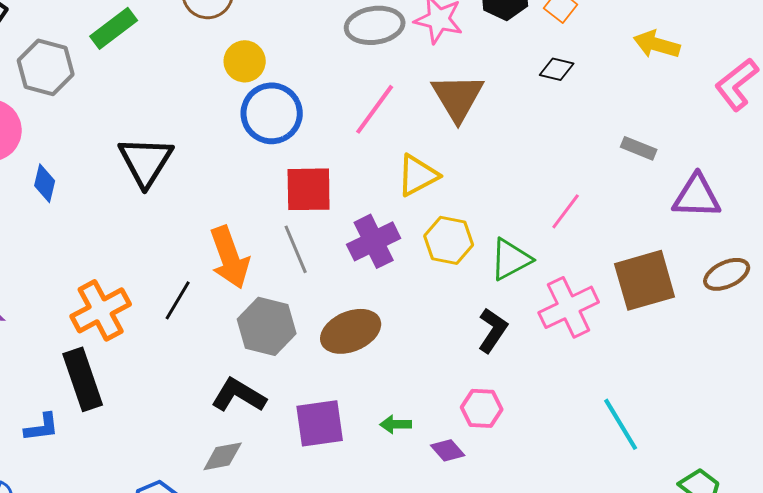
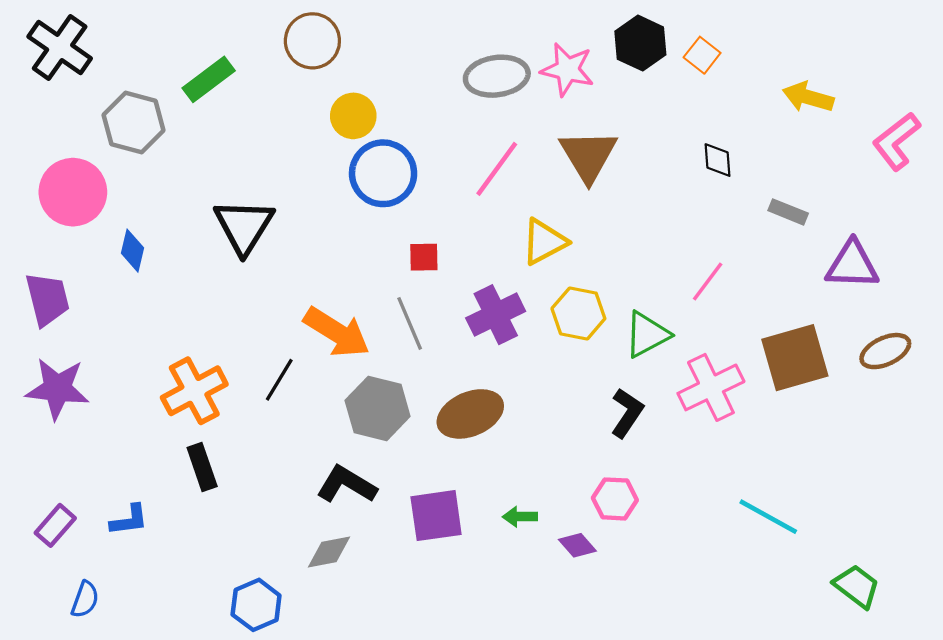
black diamond: (557, 69) -> (718, 160), moved, turned 72
red square: (309, 189) -> (424, 257), size x0.6
orange arrow: (230, 257) -> (337, 332), turned -38
black rectangle: (83, 379) -> (202, 467), moved, size x0.7
cyan line: (621, 424) -> (768, 517), turned -30

